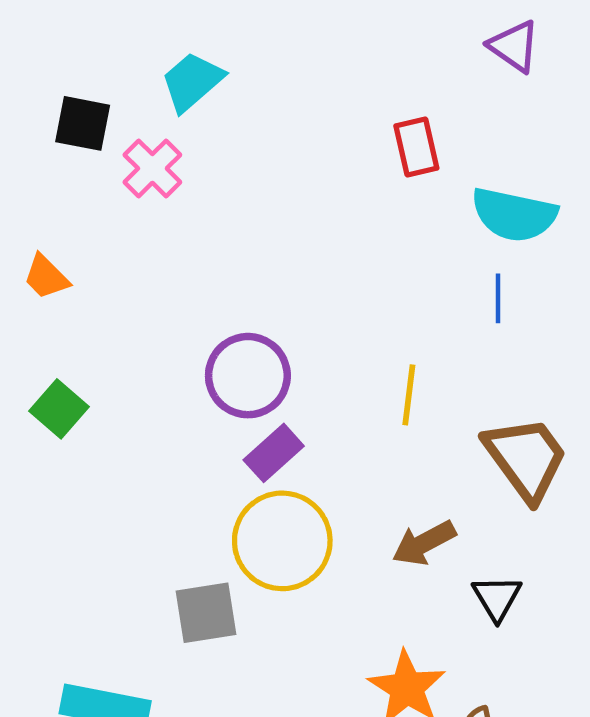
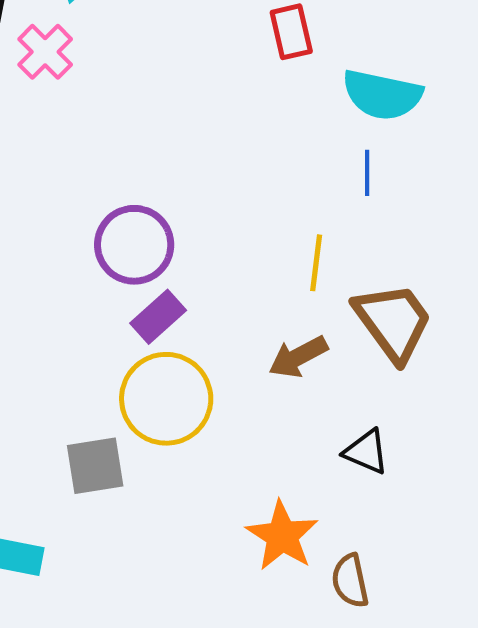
yellow line: (409, 395) -> (316, 263), moved
brown arrow: (424, 543) -> (298, 357), moved
black triangle: (497, 598) -> (366, 452), turned -36

